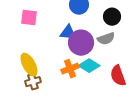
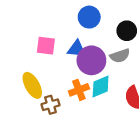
pink square: (29, 18) -> (46, 46), moved
cyan diamond: (89, 66) -> (101, 87), turned -55
brown cross: (33, 82) -> (50, 105), moved

